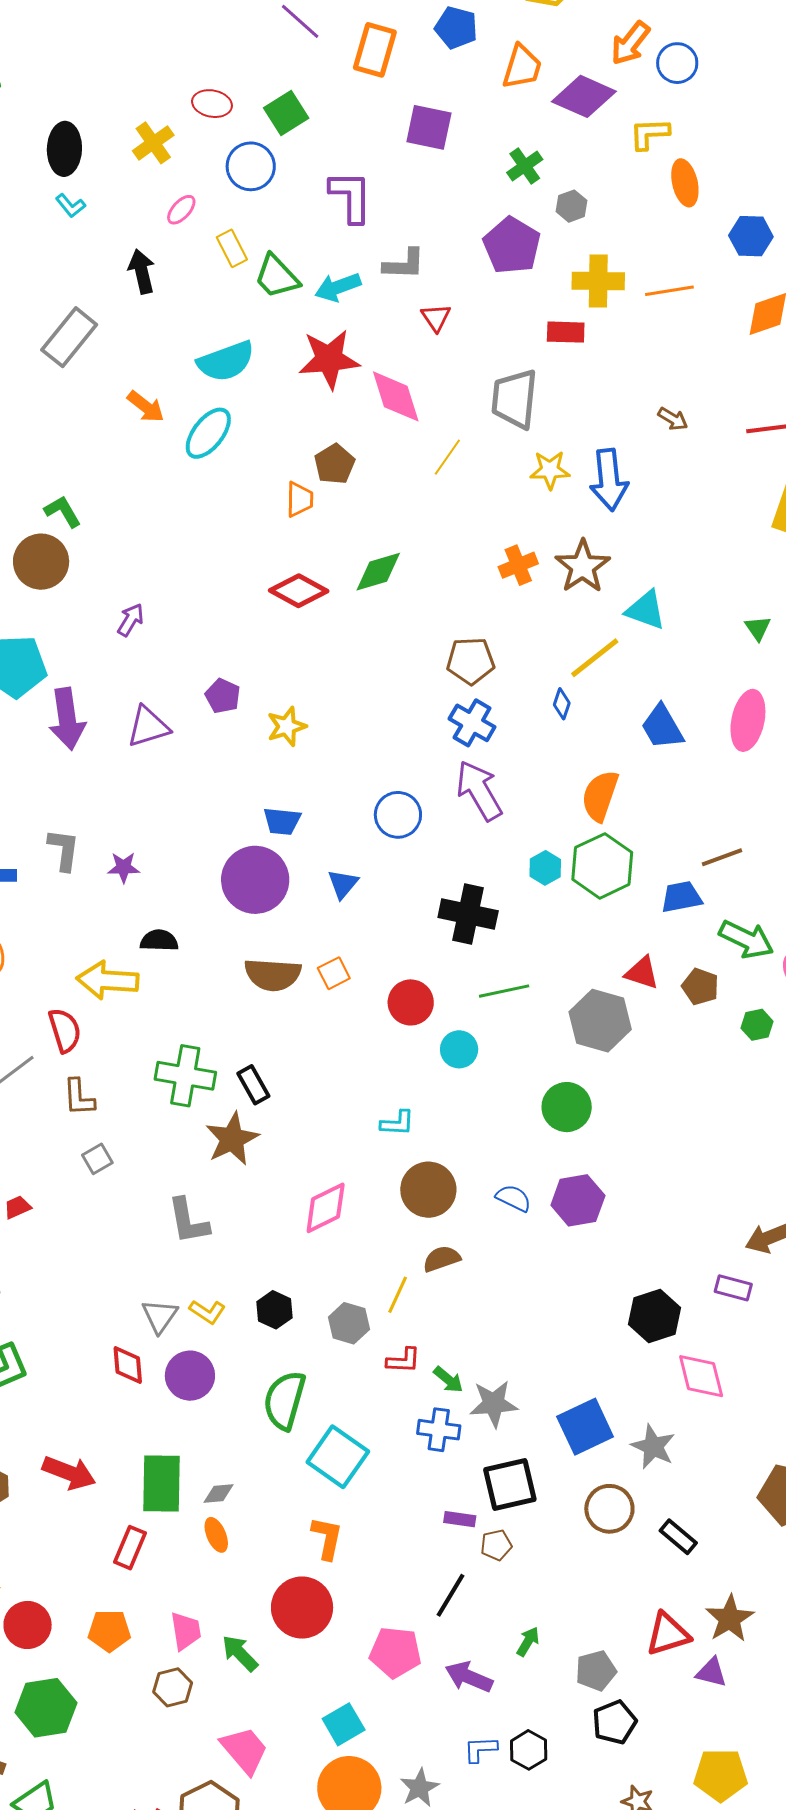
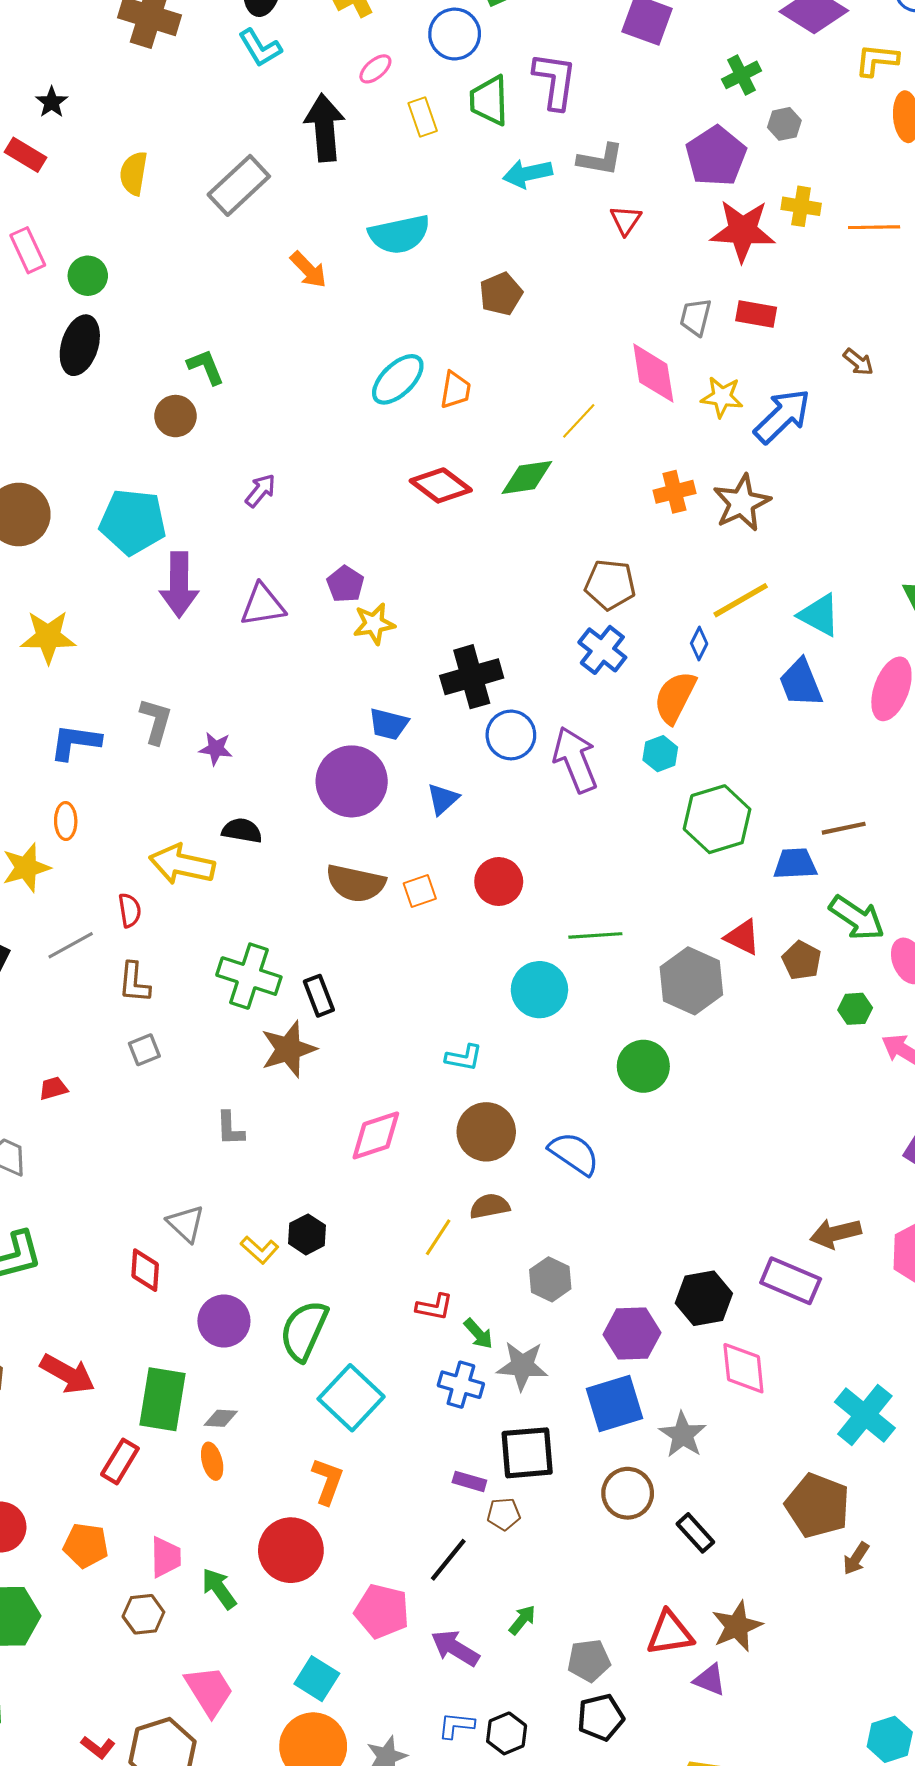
cyan L-shape: (70, 206) -> (260, 48), size x1.4
black arrow: (142, 271) -> (325, 128), size x1.4
green trapezoid: (277, 277) -> (489, 100), moved, turned 33
yellow cross: (598, 281) -> (801, 206), size x0.7
red rectangle: (566, 332) -> (756, 314), moved
red star: (329, 359) -> (743, 231), moved
pink diamond: (396, 396) -> (653, 373), moved
gray trapezoid: (514, 399) -> (696, 317), size x0.6
cyan ellipse: (208, 433) -> (398, 379), moved
yellow line: (447, 457) -> (579, 421), moved
brown pentagon: (335, 464) -> (501, 294), moved
blue arrow: (609, 480) -> (782, 416), turned -136
brown circle: (41, 562) -> (176, 416), size x0.7
cyan triangle: (646, 610) -> (819, 615), moved
yellow star: (287, 726) -> (374, 624), moved
purple arrow: (479, 791) -> (575, 760), moved
orange semicircle: (600, 796) -> (675, 697), moved
cyan hexagon: (545, 868) -> (660, 754), moved
black cross: (468, 914) -> (472, 677), moved, turned -36
red circle: (411, 1002) -> (499, 882), moved
red semicircle: (65, 1030) -> (130, 910), size x0.7
cyan circle: (459, 1049) -> (539, 990), size x1.4
blue semicircle: (513, 1198) -> (574, 1154), size x1.4
purple hexagon: (578, 1200) -> (632, 1334), moved
gray L-shape: (188, 1221) -> (230, 1129), size x0.7
purple rectangle: (733, 1288) -> (791, 1281), size x1.5
yellow L-shape: (207, 1312) -> (260, 1250), moved
gray triangle: (160, 1316) -> (186, 1224), turned -30
gray hexagon: (349, 1323) -> (550, 1279), moved
purple circle: (190, 1376) -> (224, 1321), moved
cyan square: (344, 1724) -> (317, 1679), turned -36

